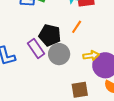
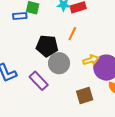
purple rectangle: (36, 48) -> (39, 81), moved

